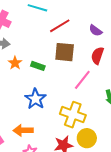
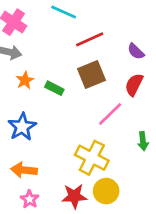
brown square: (65, 52) -> (92, 75), turned -35
blue star: (35, 99) -> (22, 127), moved

